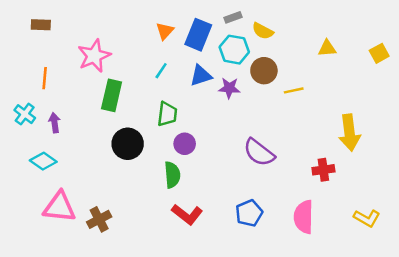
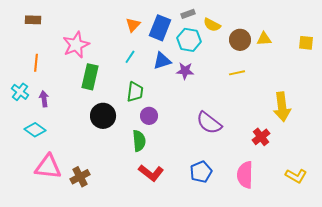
yellow square: (379, 53) -> (306, 43), turned 35
brown circle: (264, 71) -> (240, 40), moved
red cross: (323, 170) -> (261, 137), turned -30

